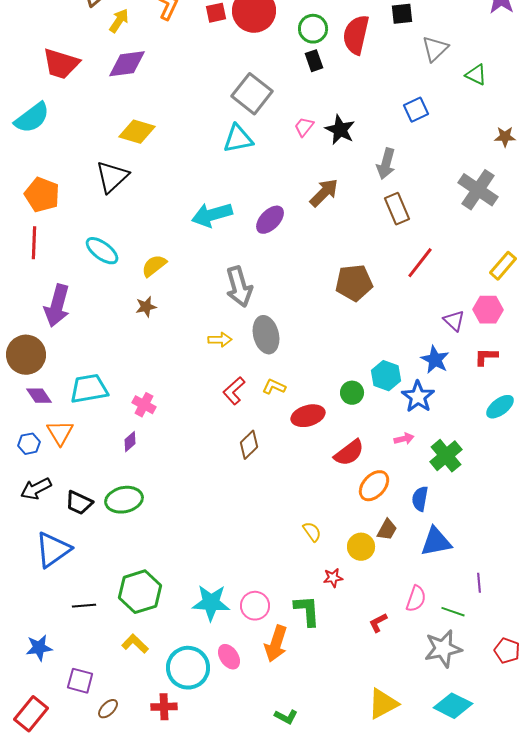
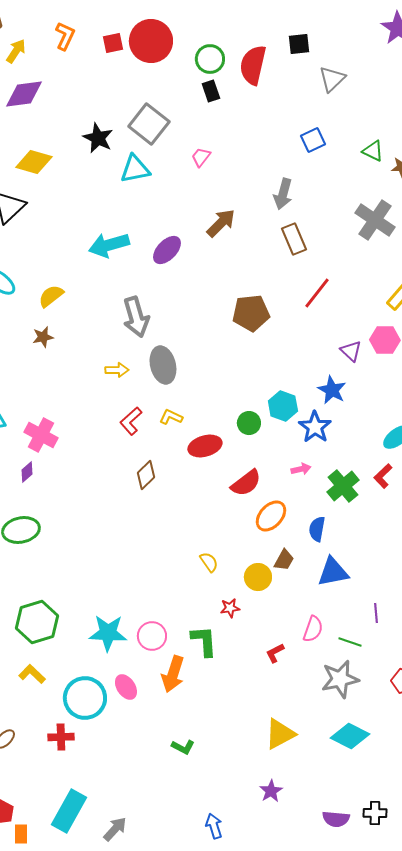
green triangle: (476, 75) -> (373, 151), moved
black star: (340, 130) -> (98, 138), moved
red L-shape: (486, 357) -> (383, 476), moved, turned -45
pink cross: (144, 405) -> (41, 435), size x1.4

